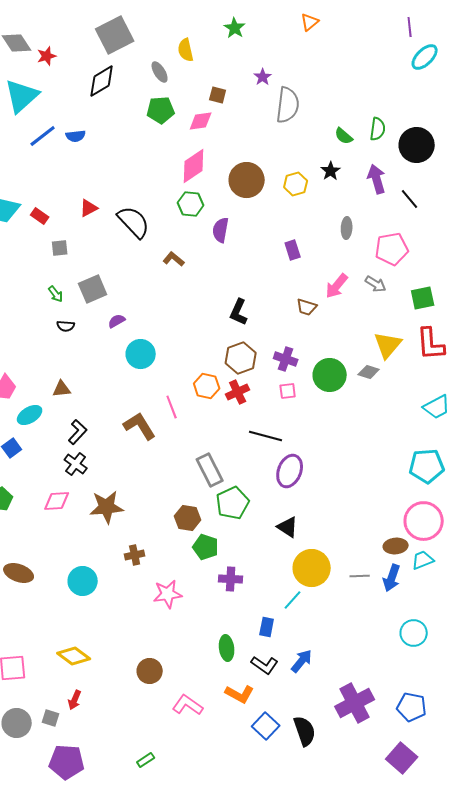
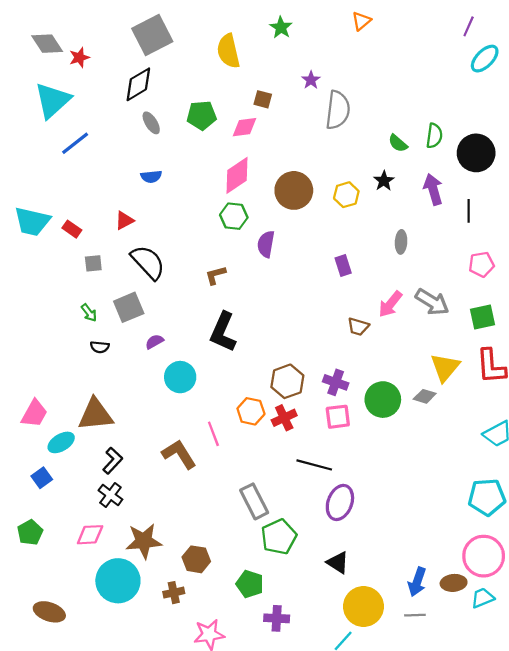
purple line: (410, 27) -> (469, 26), turned 30
yellow semicircle: (186, 50) -> (228, 51), size x1.4
gray ellipse: (160, 72) -> (151, 123), moved
blue semicircle: (76, 136) -> (151, 177), moved
black line: (410, 199) -> (469, 211), turned 40
black semicircle: (134, 222) -> (148, 262), moved
pink pentagon: (392, 249) -> (481, 264), moved, size x0.7
brown L-shape: (174, 259) -> (216, 275), turned -55
gray arrow: (376, 284) -> (432, 302), size x1.5
black L-shape: (239, 312) -> (223, 332), moved, size x1.4
brown triangle: (62, 389) -> (95, 415), size x1.8
pink square: (288, 391) -> (338, 417), size x1.4
brown hexagon: (188, 518) -> (196, 559), moved
blue arrow: (392, 578) -> (417, 582), moved
cyan circle: (83, 581) -> (118, 581), moved, size x1.4

